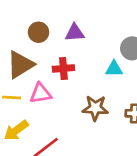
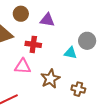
pink triangle: (41, 93) -> (23, 66), moved
brown star: (95, 108) -> (50, 79), turned 30

